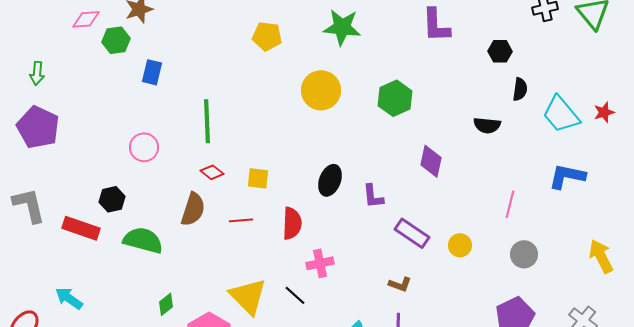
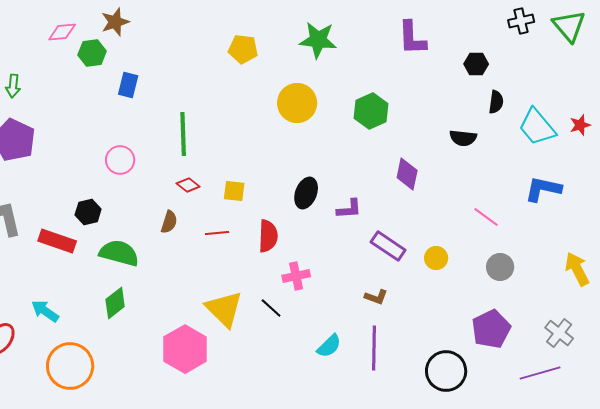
purple L-shape: (373, 196) -> (349, 209), turned -88
pink line: (510, 204) -> (486, 217), turned -68
brown semicircle: (193, 209) -> (169, 222), size x0.7
green diamond: (166, 304) -> (115, 303), moved, size x1.4

